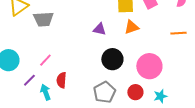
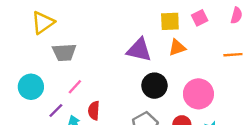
gray trapezoid: (43, 19) -> (64, 52), moved
purple triangle: (99, 29) -> (139, 50), size x1.6

